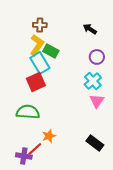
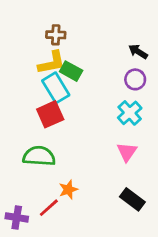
black arrow: (90, 29) -> (138, 52), moved
yellow L-shape: (37, 45) -> (52, 63), turned 45
pink triangle: (97, 101) -> (127, 152), moved
purple cross: (24, 156) -> (17, 217), moved

